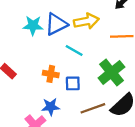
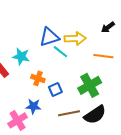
cyan star: (33, 25) -> (21, 57), moved
cyan line: (74, 51) -> (60, 52), moved
blue square: (73, 83) -> (55, 89), turned -32

